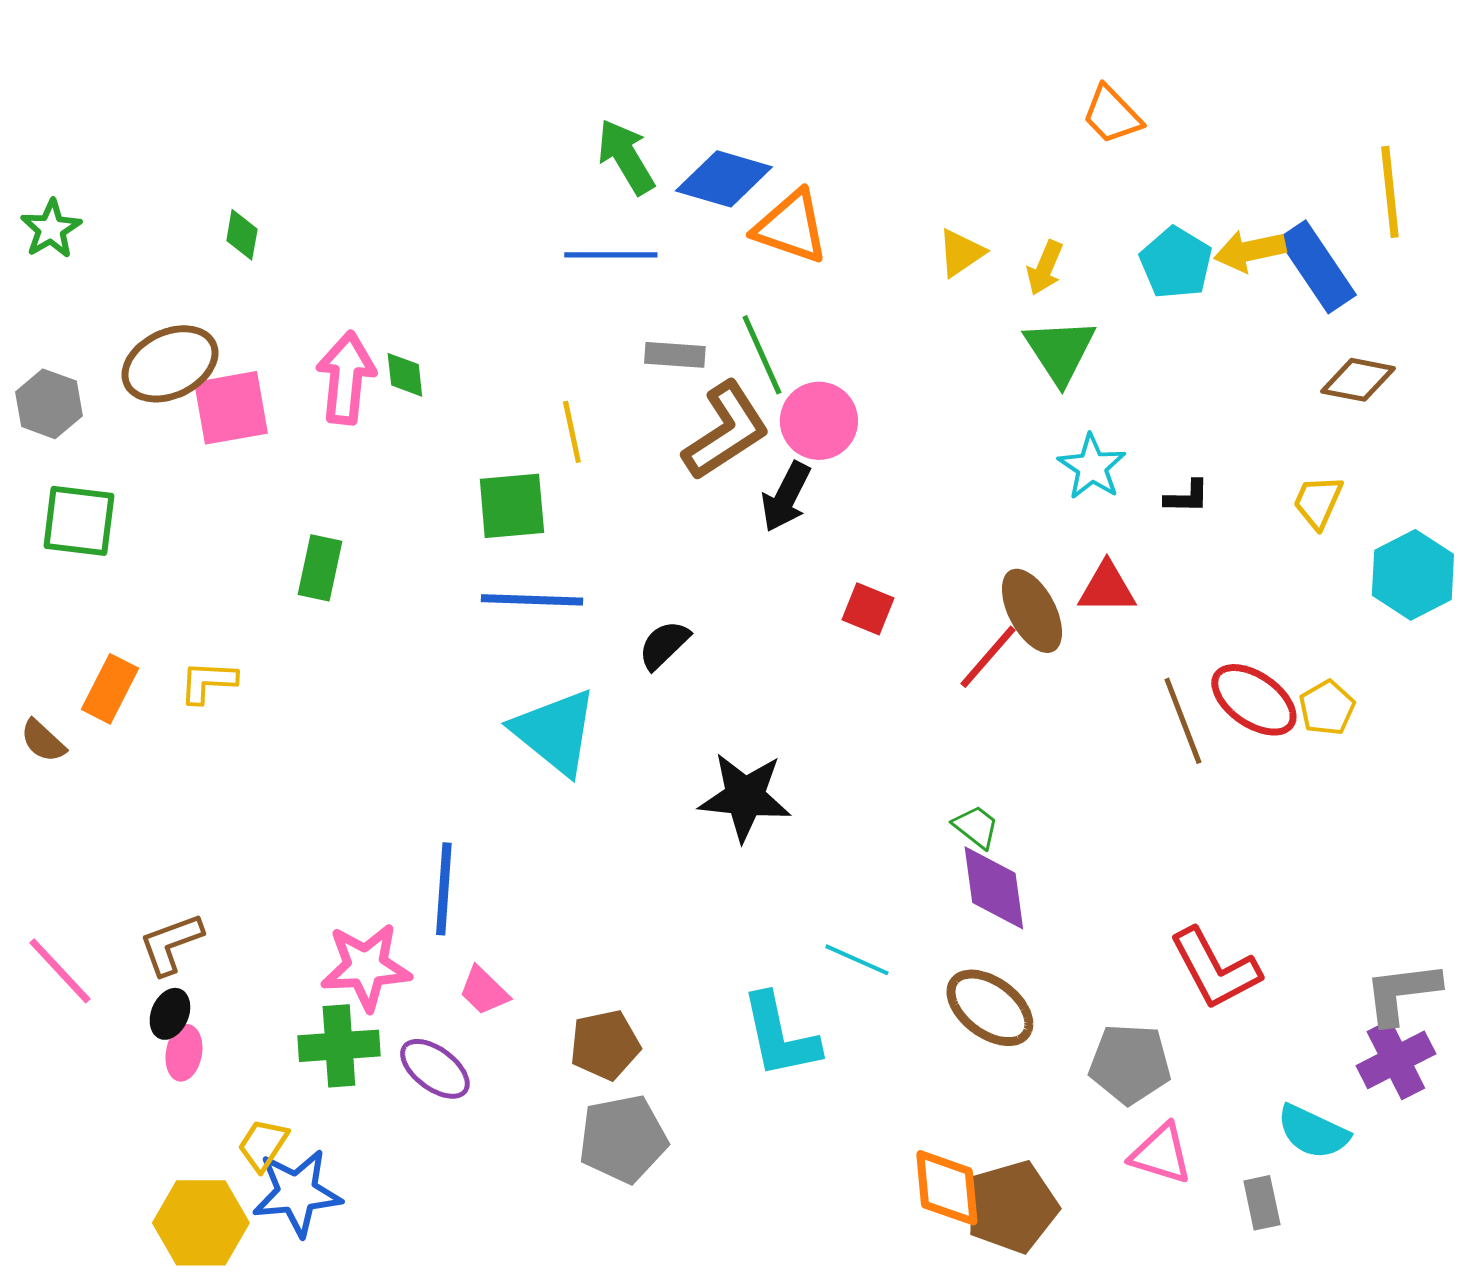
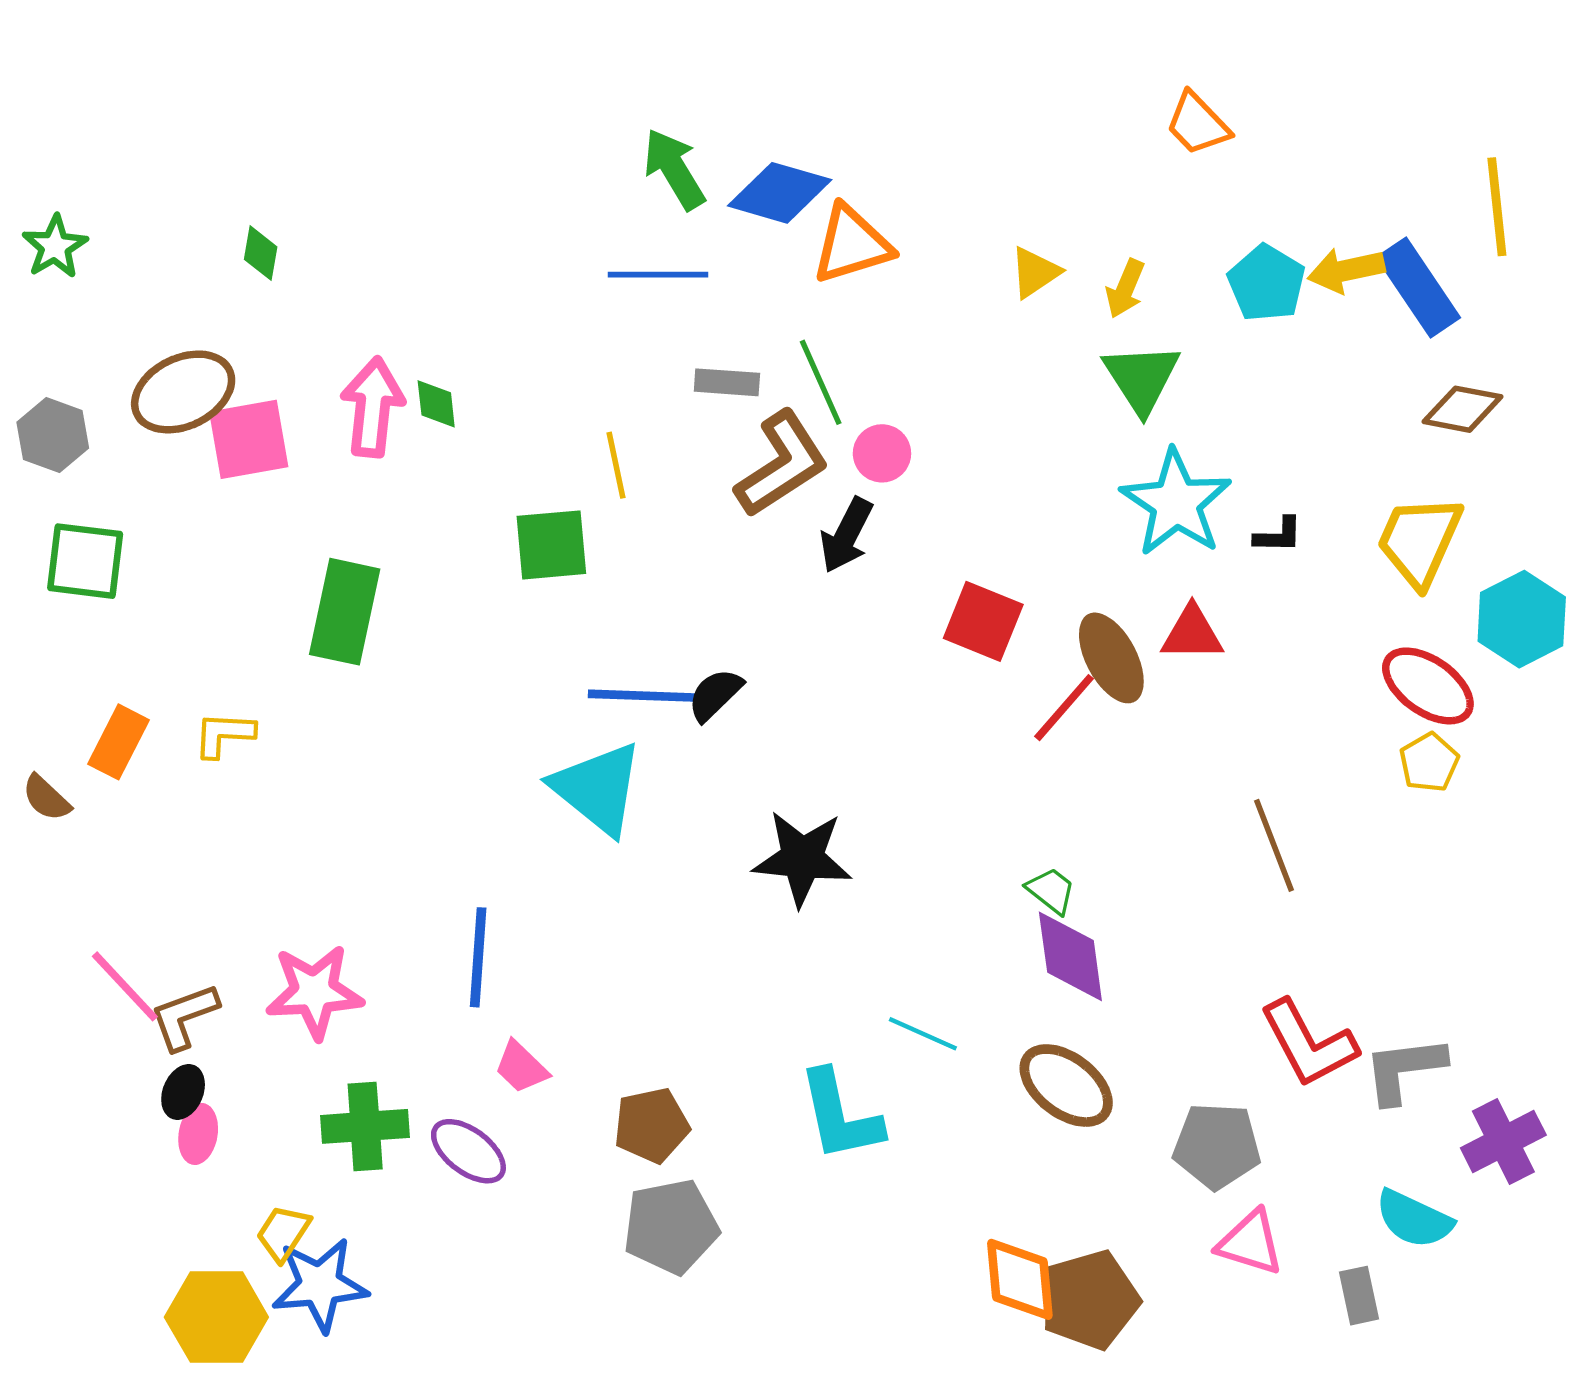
orange triangle: (791, 227) -> (852, 244), turned -36
pink circle: (819, 421) -> (882, 453), size x0.7
cyan star: (1092, 467) -> (1176, 503), size x1.5
yellow trapezoid: (1318, 502) -> (1419, 541), size x1.6
green rectangle: (320, 568) -> (345, 612), size x1.5
blue line: (532, 600) -> (643, 696), moved
red square: (868, 609) -> (983, 621), moved, size x1.4
red ellipse: (1254, 700) -> (1428, 686), moved
brown line: (1183, 721) -> (1274, 845), moved
pink star: (366, 967) -> (314, 992), moved
pink line: (60, 971) -> (125, 986), moved
gray L-shape: (1402, 993) -> (1404, 1069), moved

